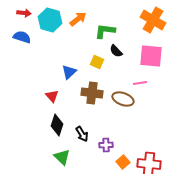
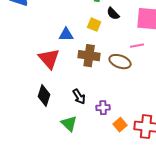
blue triangle: (69, 72) -> (66, 35), turned 42
red triangle: (52, 96) -> (49, 59), size x1.6
black diamond: (57, 125) -> (44, 96), moved
green triangle: (62, 157) -> (69, 124), moved

